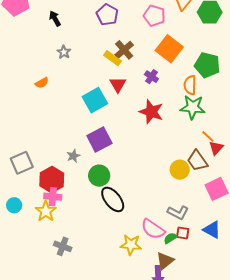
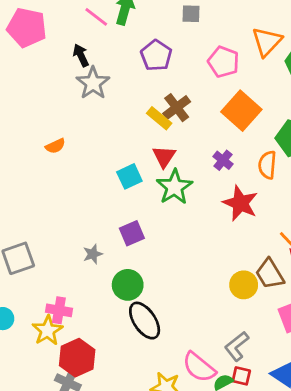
gray star: (64, 52) -> (93, 83), moved, size x1.6
purple cross: (151, 77) -> (223, 160), moved
cyan square: (95, 100) -> (129, 176), size x0.7
green star: (193, 107) -> (174, 187), moved, turned 30
red star: (151, 112) -> (240, 203), moved
purple square: (99, 140) -> (132, 233), size x0.7
red hexagon: (52, 180) -> (77, 358), moved
gray L-shape: (178, 213) -> (237, 346), turned 110

